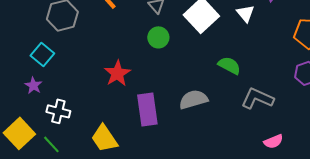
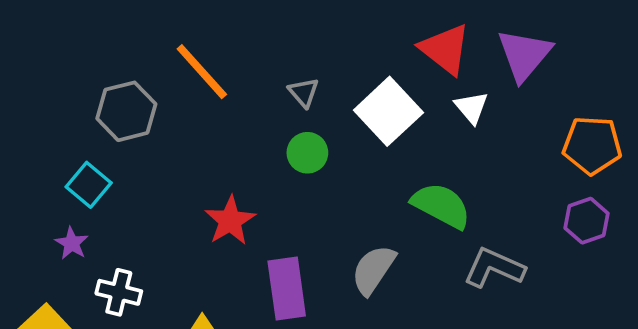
green semicircle: (229, 65) -> (441, 206), size x1.4
gray semicircle: (193, 99) -> (373, 270), turned -40

